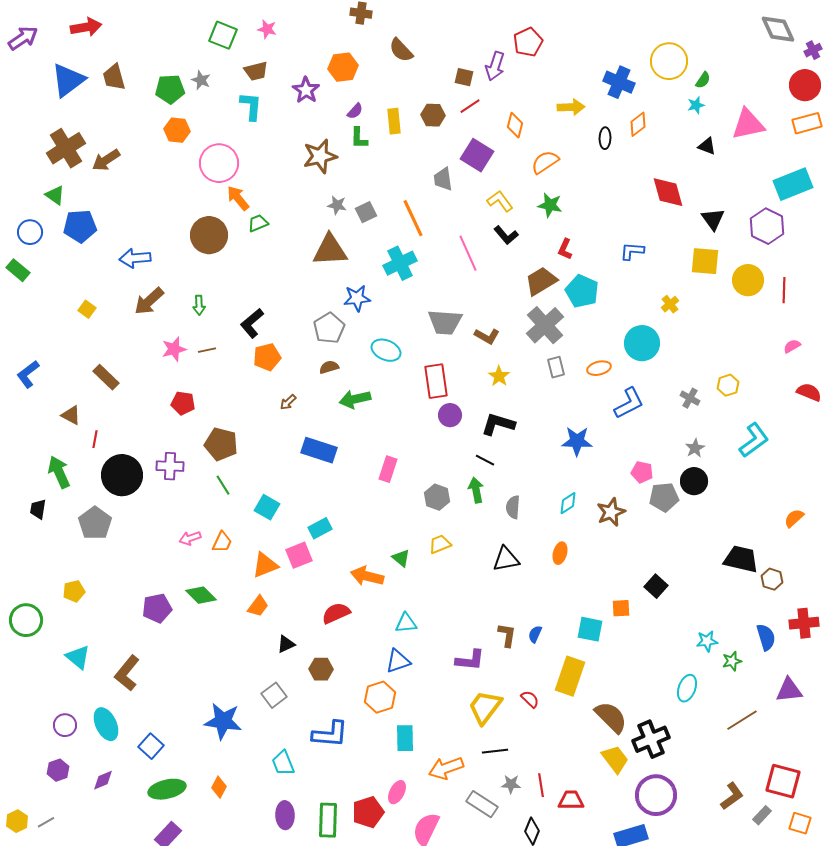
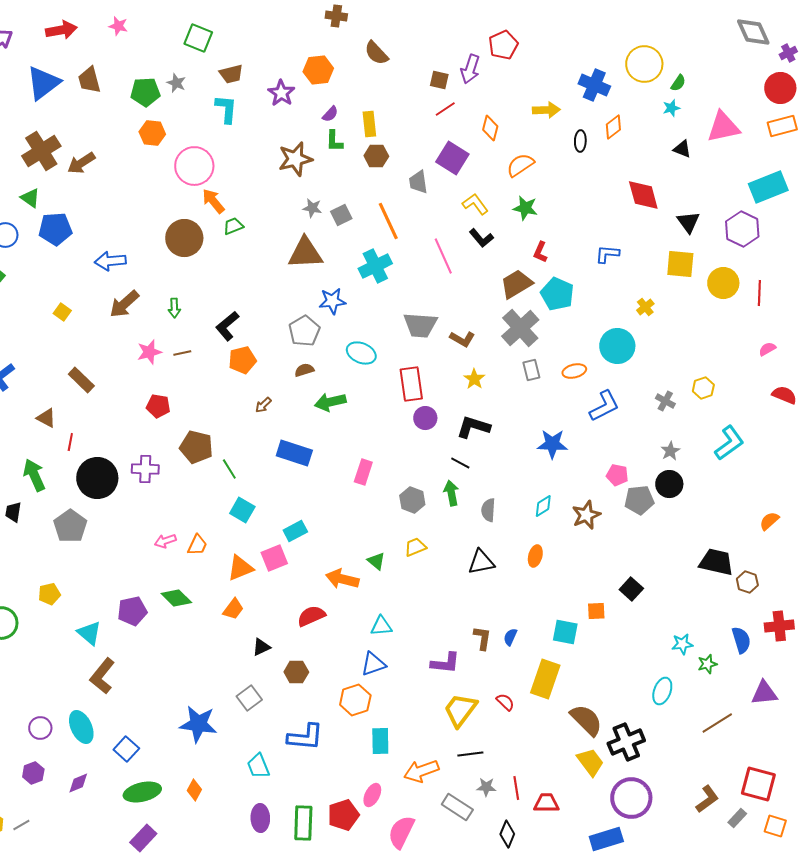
pink star: (267, 29) -> (118, 26), moved
brown hexagon: (433, 115) -> (376, 156), moved
green line: (223, 485) -> (229, 469), moved
cyan triangle: (78, 657) -> (89, 633), moved

